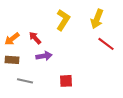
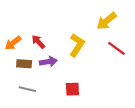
yellow arrow: (97, 19) -> (107, 21), turned 30
yellow L-shape: (63, 20) -> (77, 45), moved
brown rectangle: (12, 60) -> (24, 64), moved

